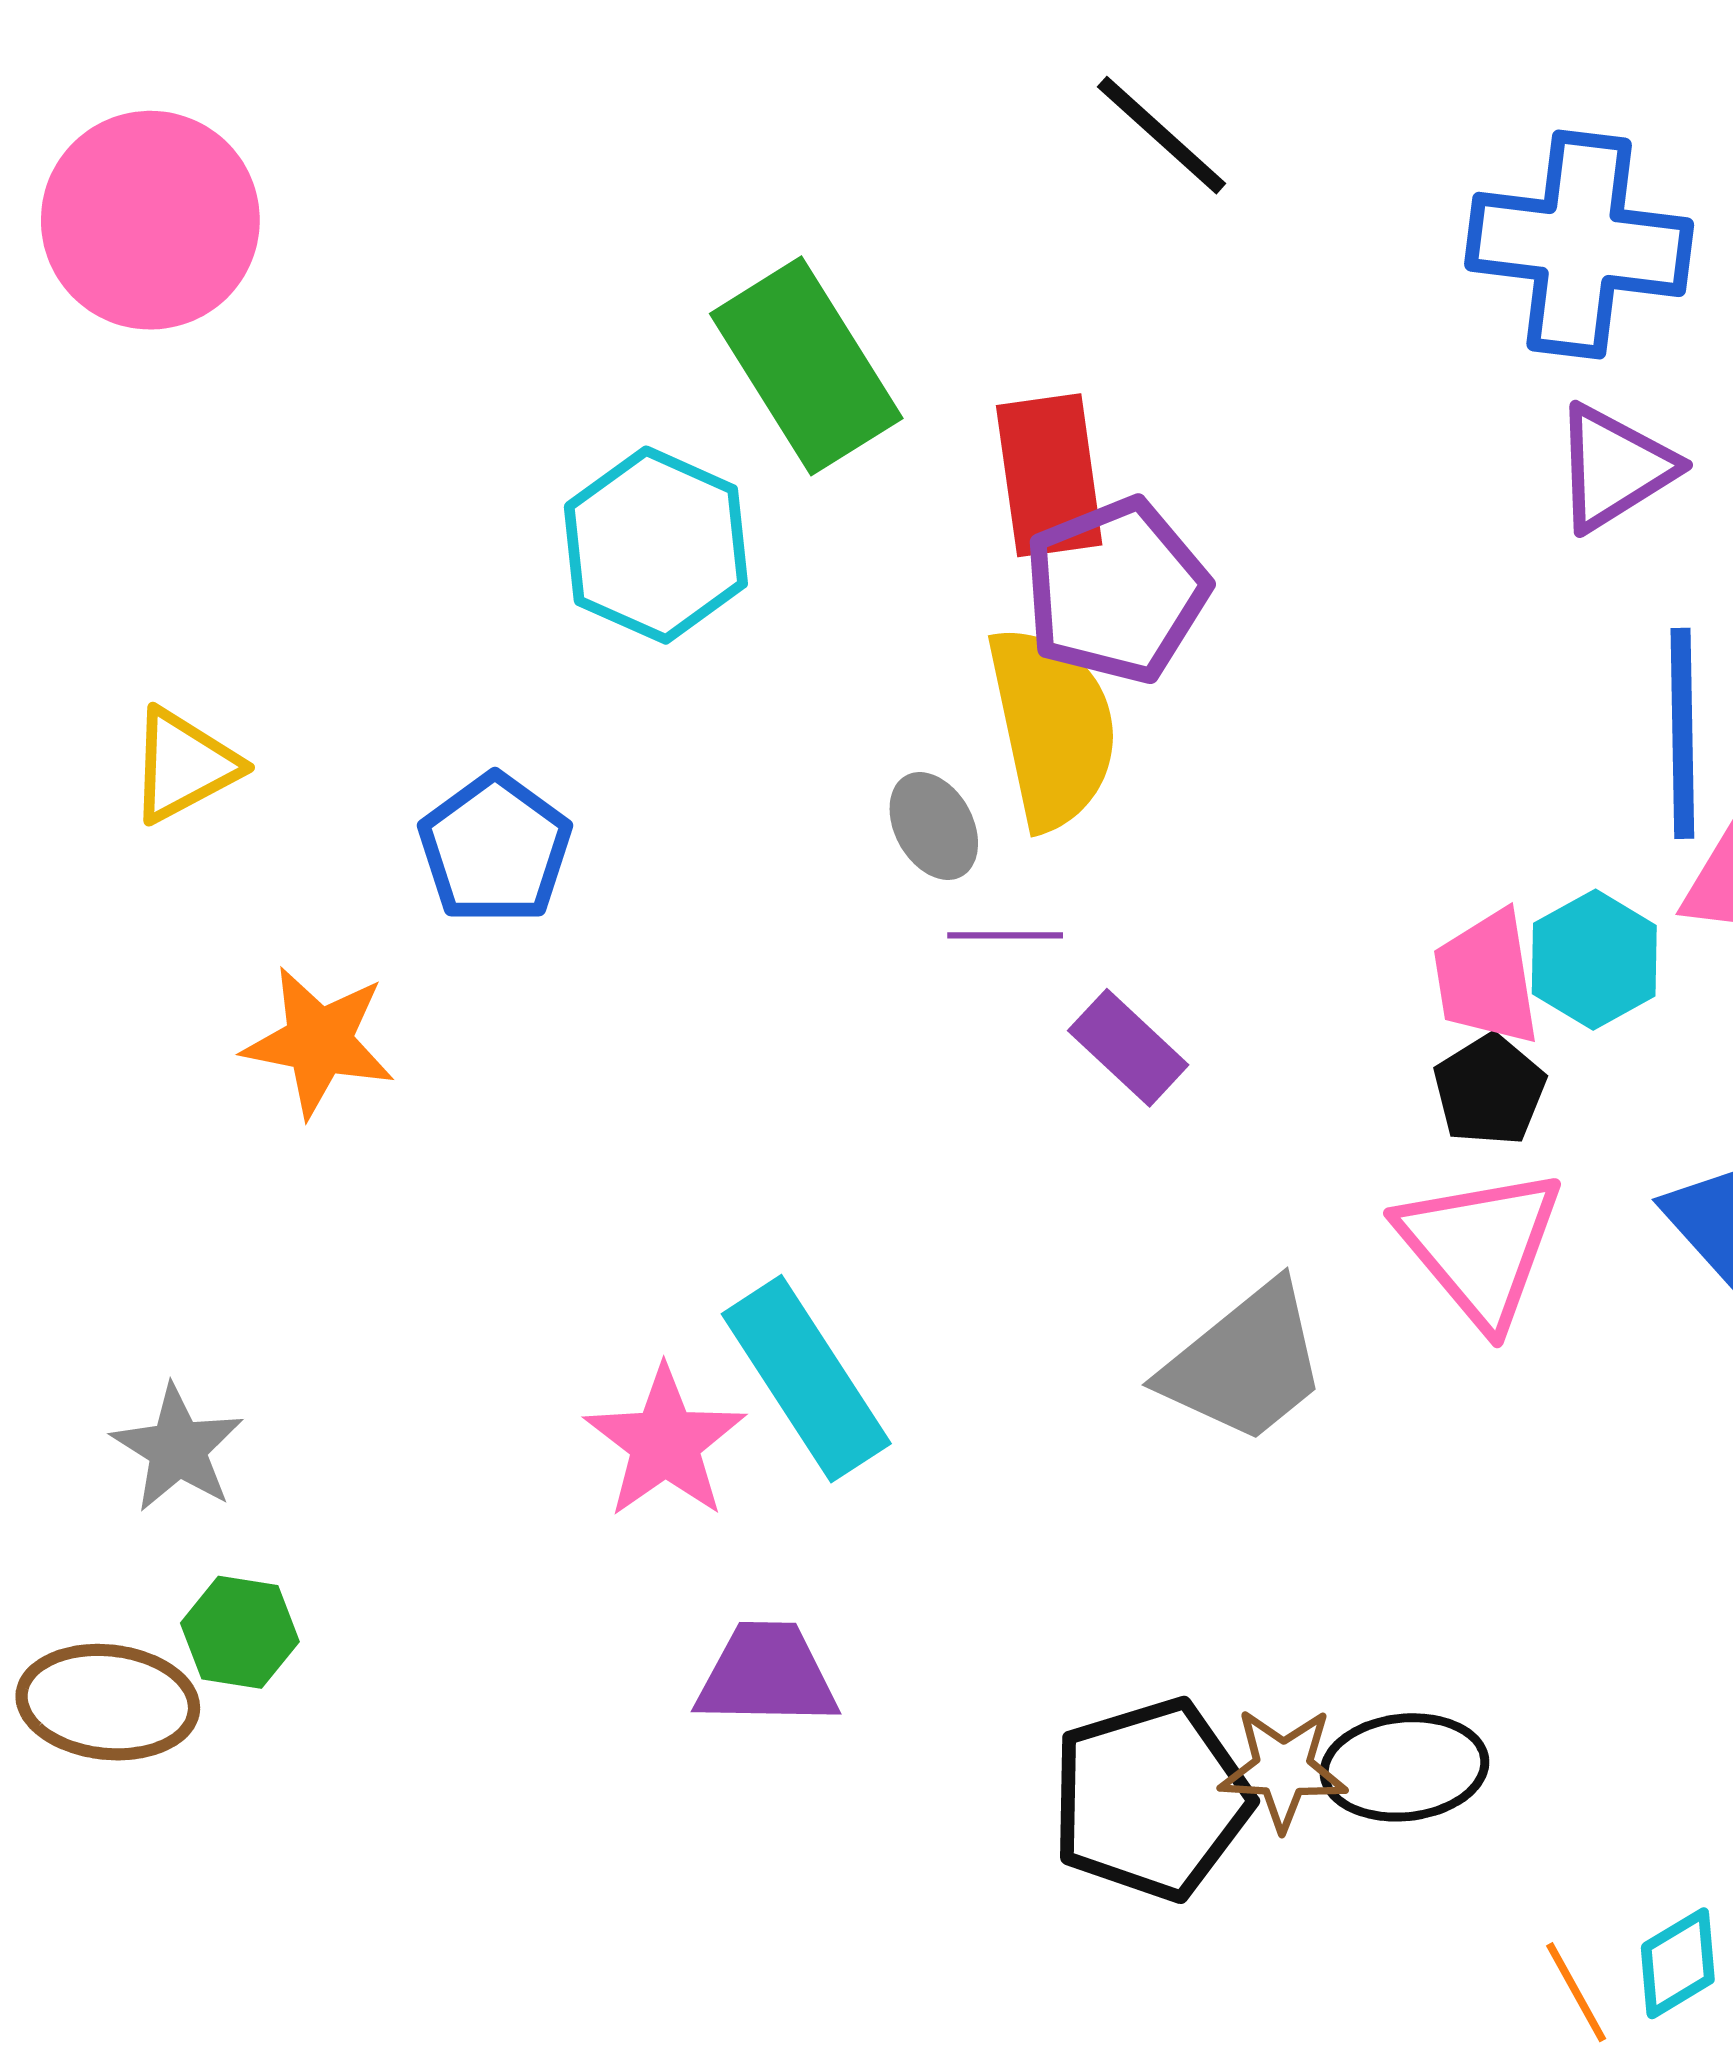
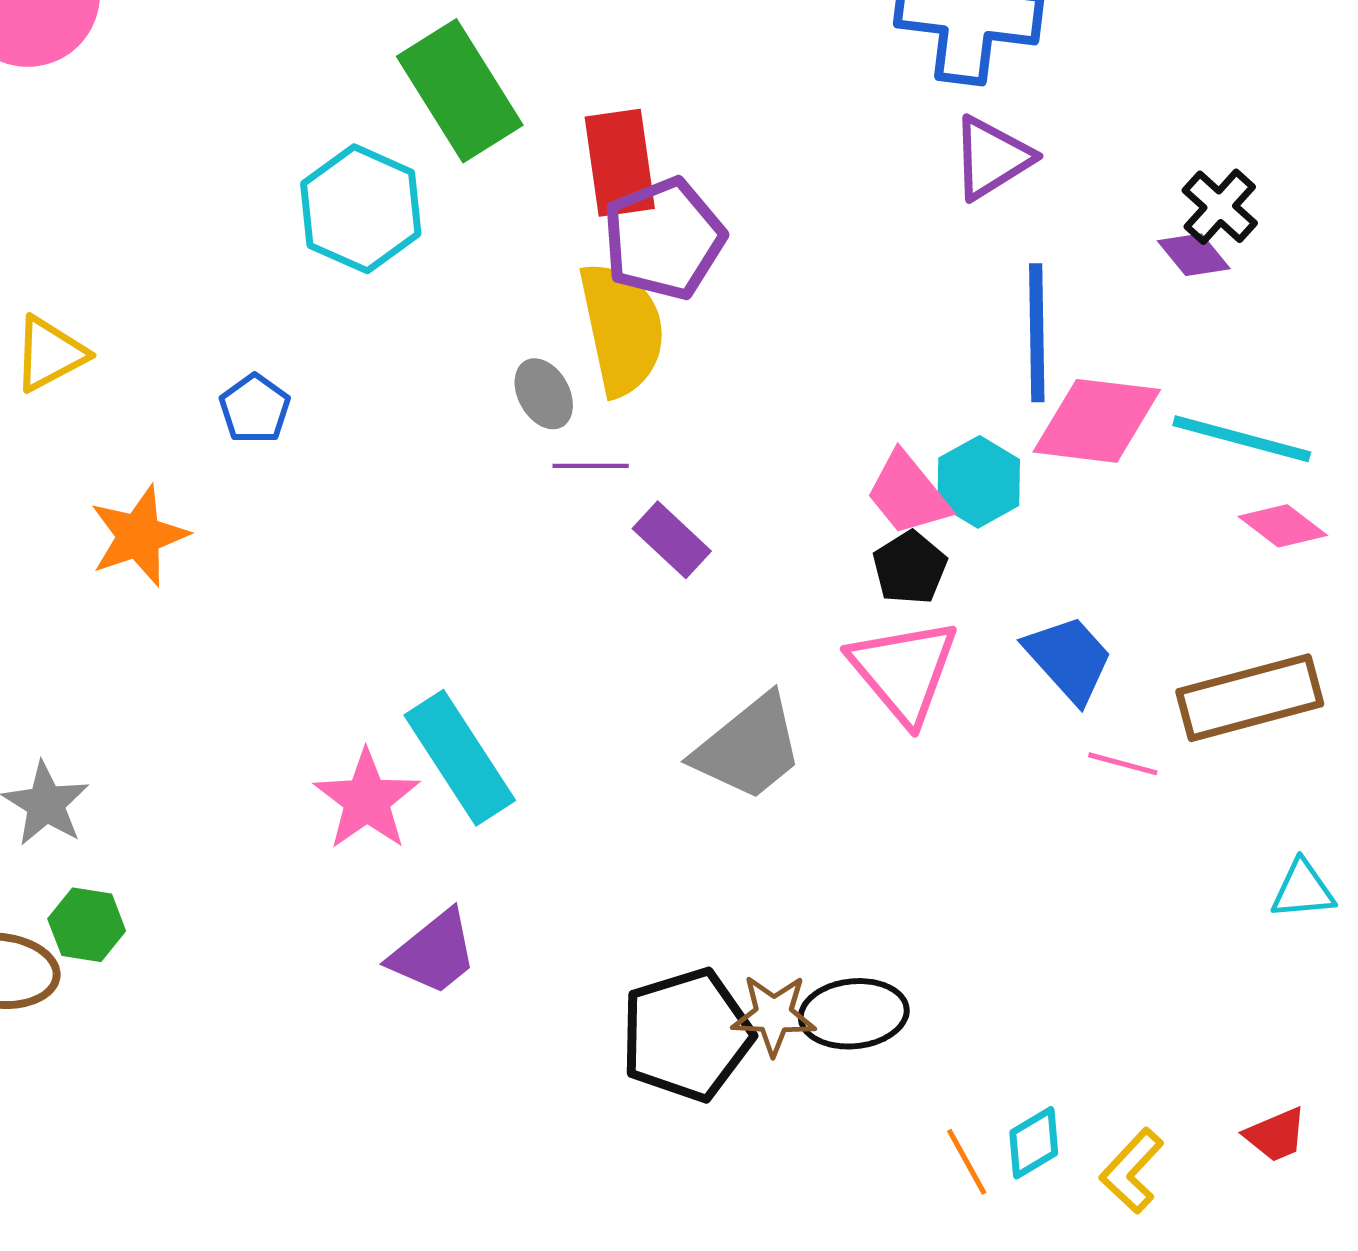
blue pentagon: (495, 849) -> (255, 409), size x0.7
pink trapezoid: (1487, 978) -> (908, 494), turned -30
orange star: (319, 1042) -> (139, 536), turned -30
purple trapezoid: (767, 1675) -> (434, 953), turned 140

